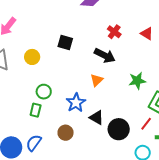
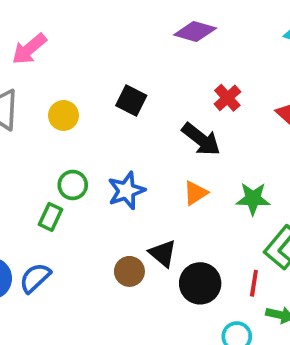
orange triangle: (97, 80) -> (195, 193), moved
blue star: (76, 103) -> (126, 191), moved
red line: (146, 124) -> (254, 283), turned -40
brown circle: (66, 133) -> (129, 271), moved

